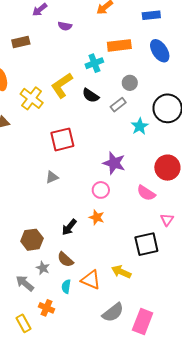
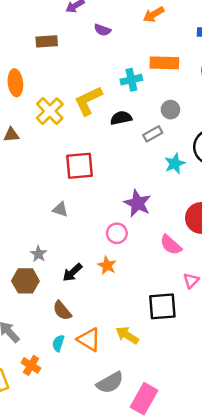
black semicircle: (91, 95) -> (121, 118), turned 126
gray triangle: (52, 177) -> (60, 209), turned 32
gray star: (43, 268) -> (38, 254), moved

